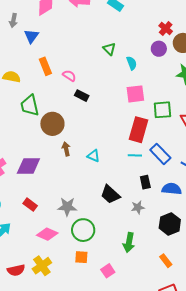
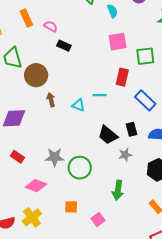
red rectangle: (138, 130) -> (122, 77), size x0.7
cyan line: (135, 155) -> (100, 95), moved
black trapezoid: (110, 194) -> (108, 135), moved
green circle: (83, 230) -> (80, 168), moved

